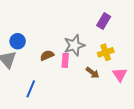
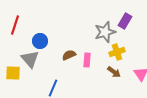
gray star: (74, 45) -> (105, 32), moved
yellow cross: (106, 52) -> (117, 52), moved

